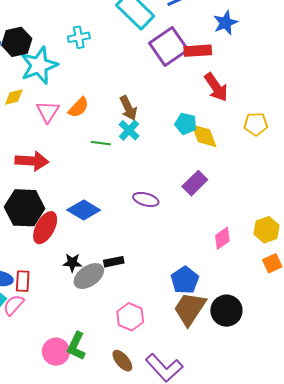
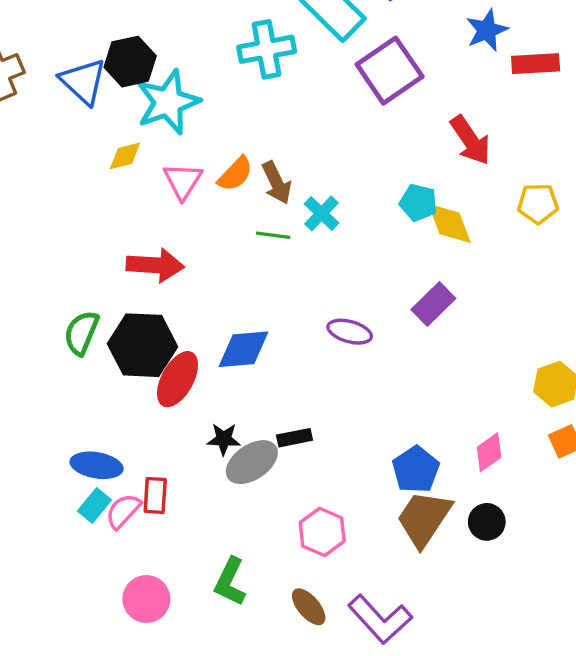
cyan cross: (79, 37) -> (267, 49), moved, size x1.5
red rectangle: (198, 51) -> (536, 64), moved
brown arrow: (128, 108) -> (277, 183), moved
blue diamond: (84, 210) -> (244, 349), turned -36
pink diamond: (222, 238) -> (489, 452), moved
red rectangle: (23, 281) -> (155, 495), moved
black circle: (226, 311) -> (487, 522), size x0.7
pink circle: (56, 352) -> (146, 599), moved

